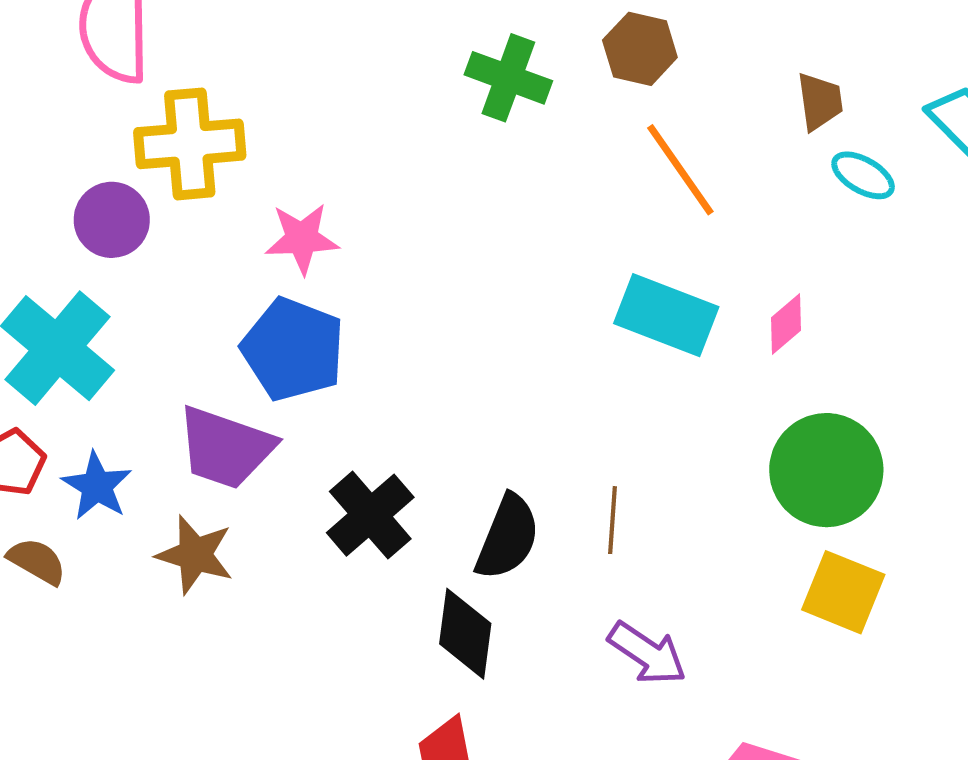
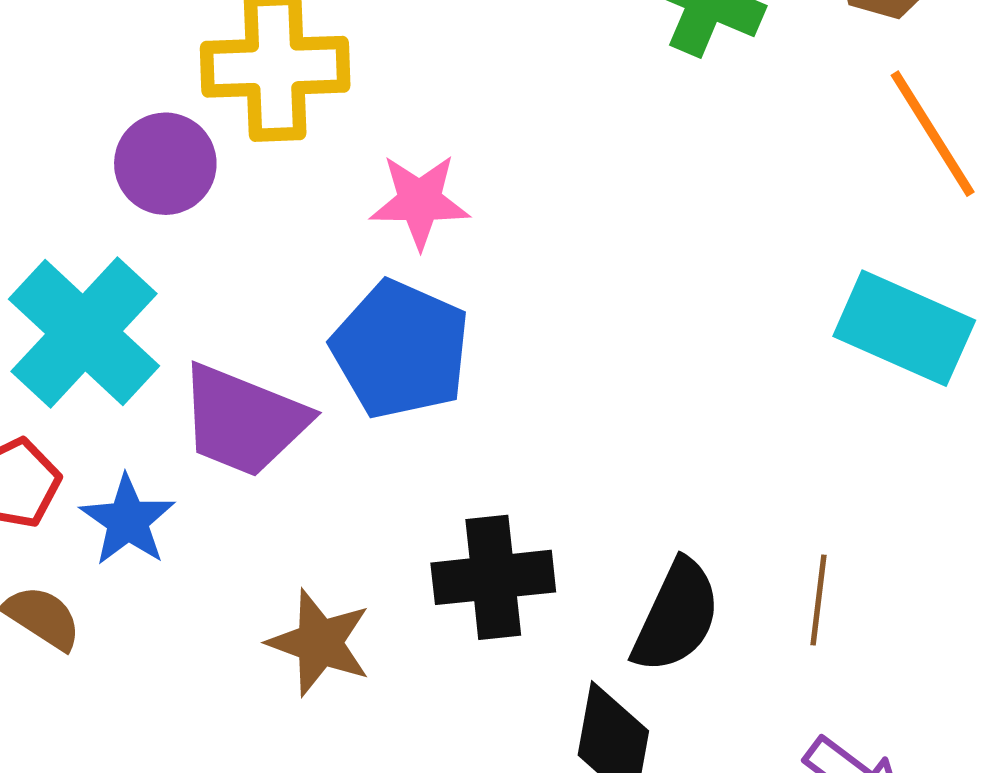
purple trapezoid: (225, 448) -> (243, 420), moved
black cross: (370, 515) -> (493, 577), turned 32
brown star: (195, 555) -> (319, 643), moved

